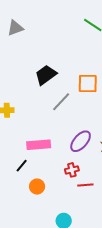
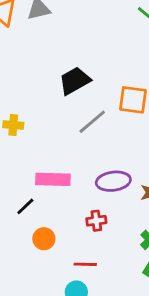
purple ellipse: (81, 141) -> (113, 181), turned 35
red line: (85, 185) -> (85, 264), moved

